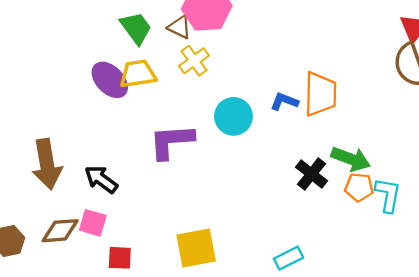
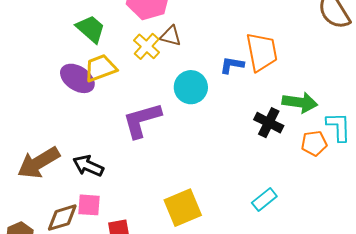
brown triangle: (179, 27) -> (171, 36), moved
brown arrow: (47, 164) -> (39, 163), turned 81
orange pentagon: (359, 187) -> (314, 143), moved

